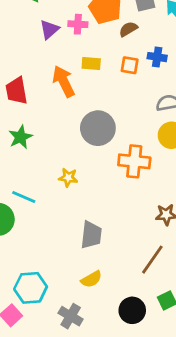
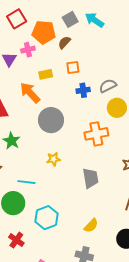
blue cross: (157, 57) -> (83, 90), moved
gray circle: (98, 128) -> (51, 120), moved
gray trapezoid: (91, 235) -> (90, 178), moved
cyan hexagon: (31, 288) -> (47, 218), moved

